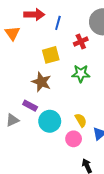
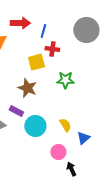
red cross: (81, 41) -> (52, 49), moved, turned 32
pink circle: (74, 139) -> (58, 152), moved

